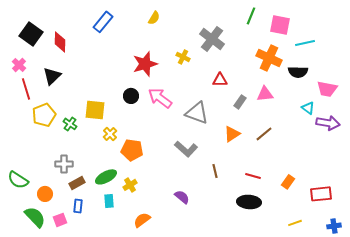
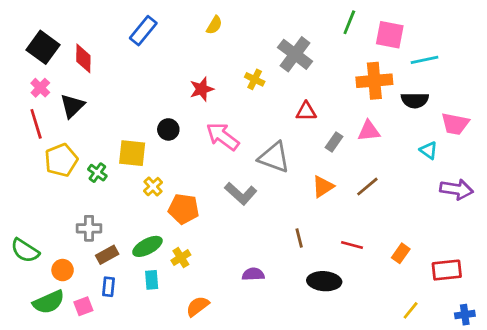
orange cross: (269, 58) -> (374, 81), turned -30
red star: (145, 64) -> (202, 89), size x0.7
pink cross: (19, 65) -> (40, 88), moved
black circle: (131, 96) -> (168, 129), moved
purple arrow: (328, 123) -> (456, 189), moved
gray L-shape: (186, 149) -> (241, 193), moved
purple semicircle: (182, 197) -> (253, 274), turned -42
black ellipse: (249, 202) -> (324, 281), moved
green semicircle: (35, 217) -> (49, 302), turned 110
yellow line: (295, 223) -> (411, 310), turned -32

